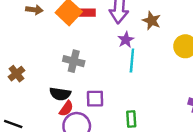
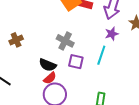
cyan line: (132, 61) -> (101, 55), moved
purple square: (95, 99) -> (76, 62), moved

